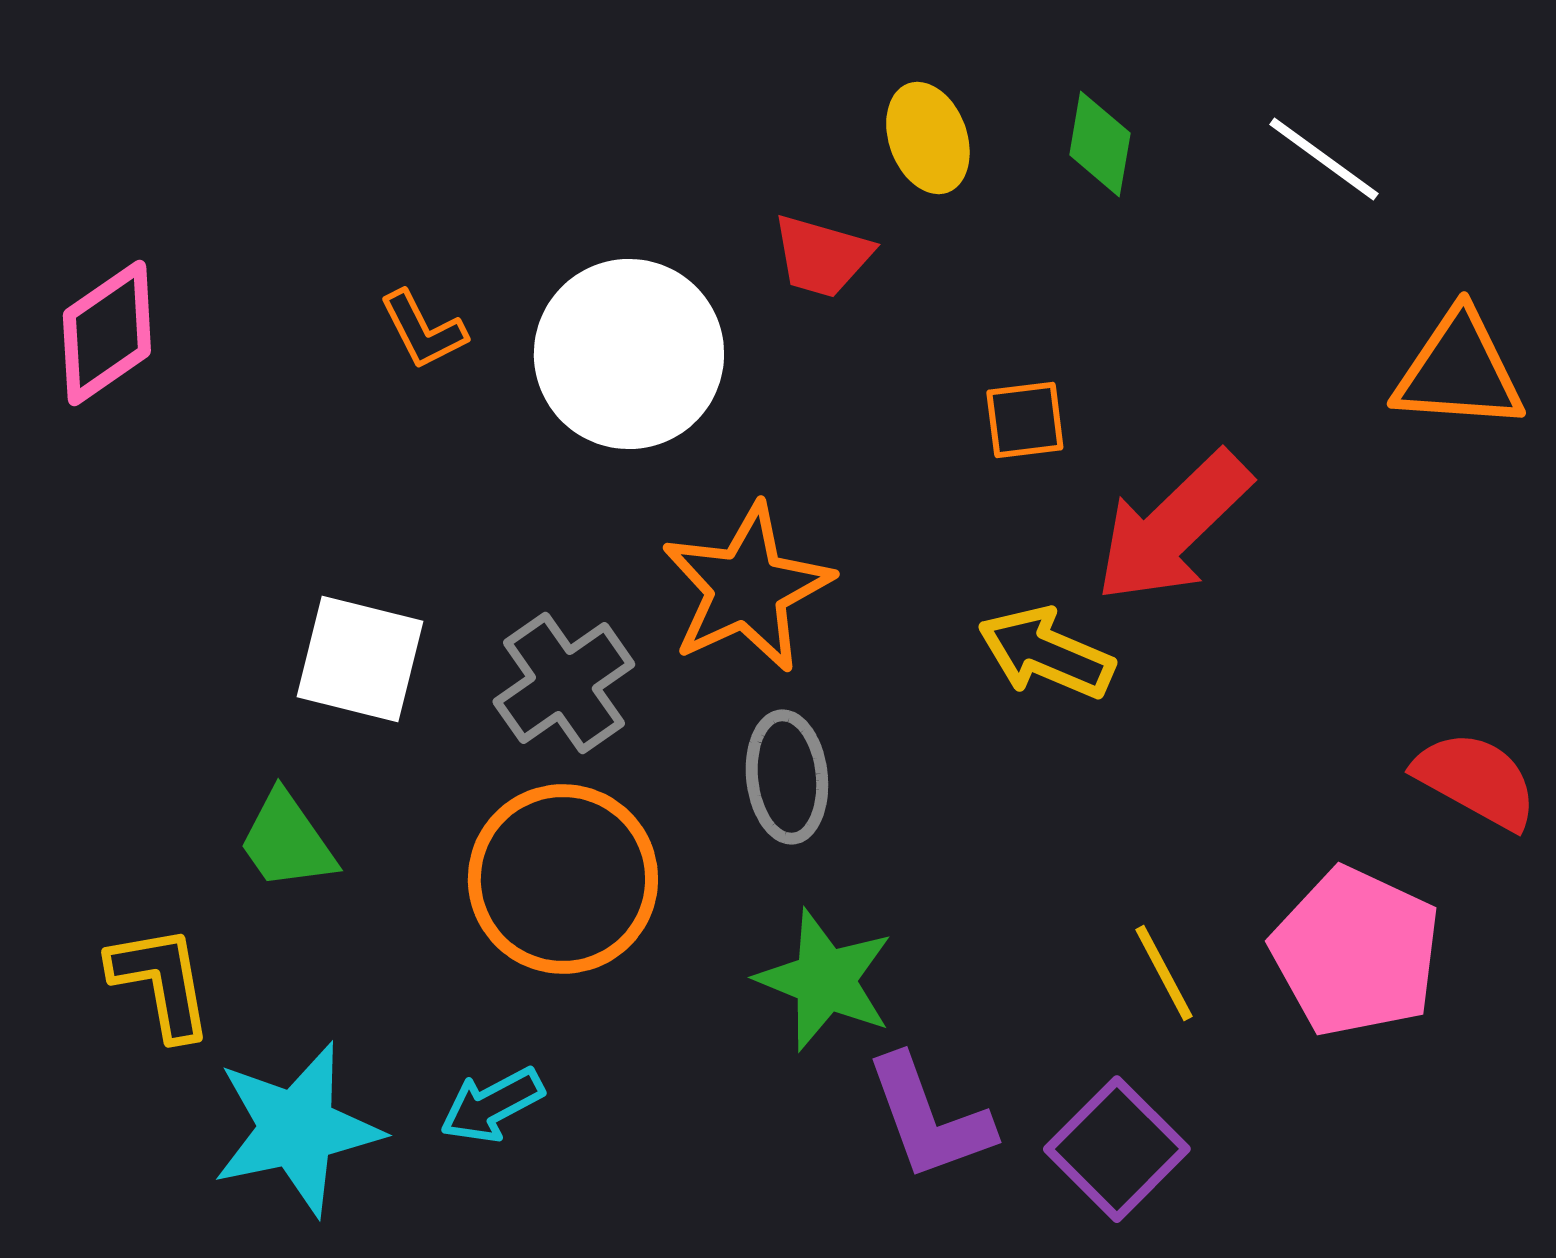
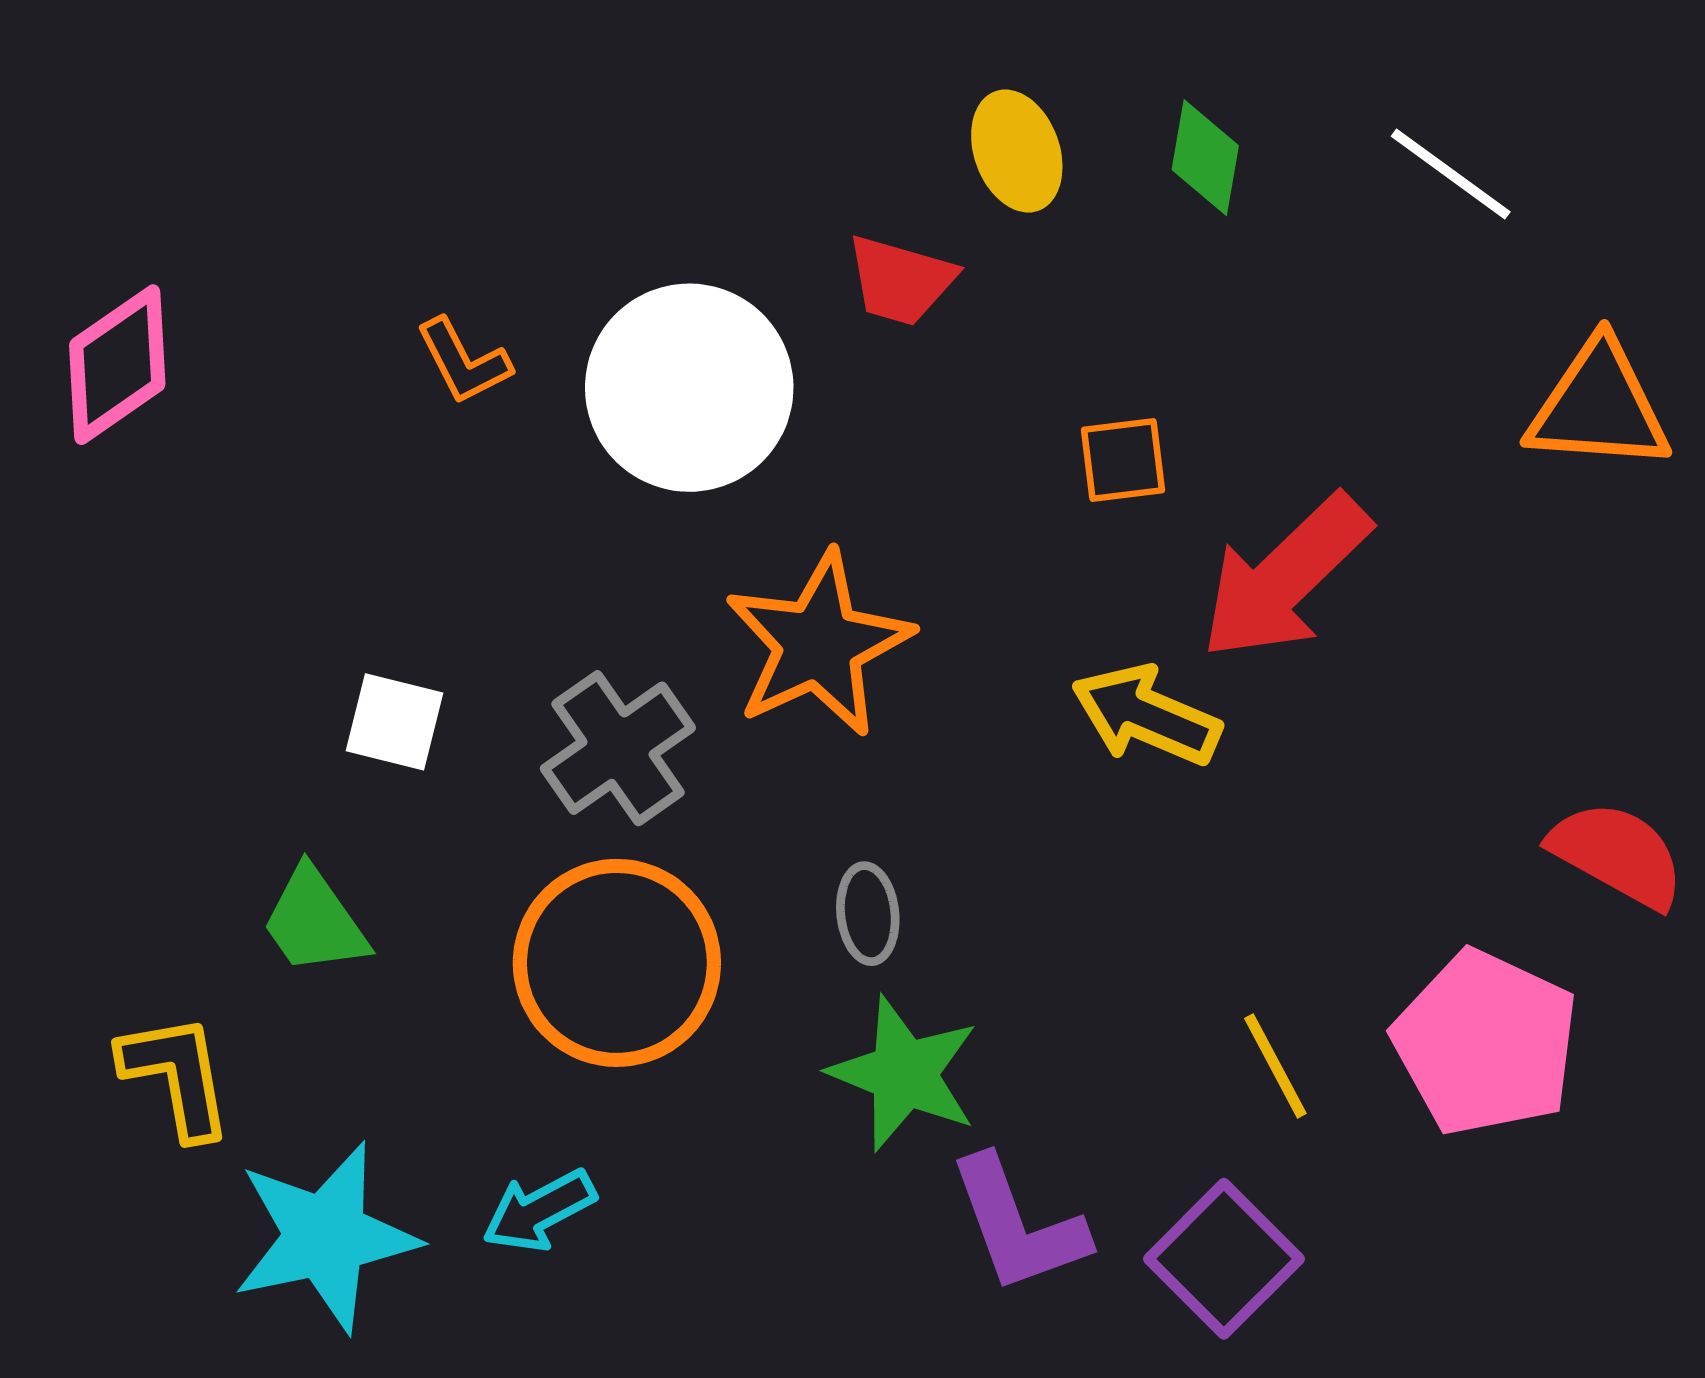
white square: (360, 659) -> (394, 722), size x0.7
gray ellipse: (787, 777) -> (868, 914), moved, size x0.7

